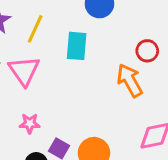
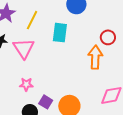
orange arrow: (130, 80) -> (95, 57), turned 30

